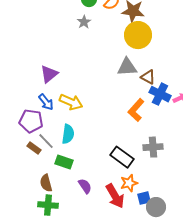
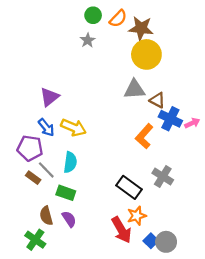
gray cross: (153, 147) -> (163, 176), turned 36
purple semicircle: (85, 186) -> (69, 219), moved
blue square: (144, 198) -> (151, 241), moved, turned -32
green cross: (48, 205) -> (35, 240), moved, turned 30

